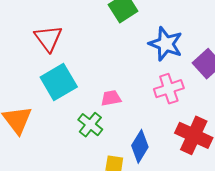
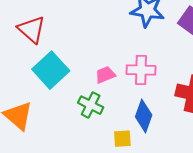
pink cross: (169, 89) -> (141, 70), moved, turned 32

